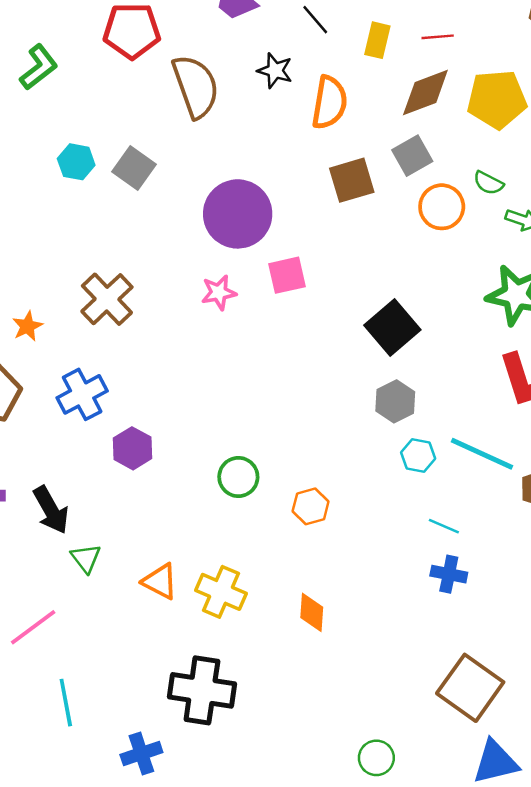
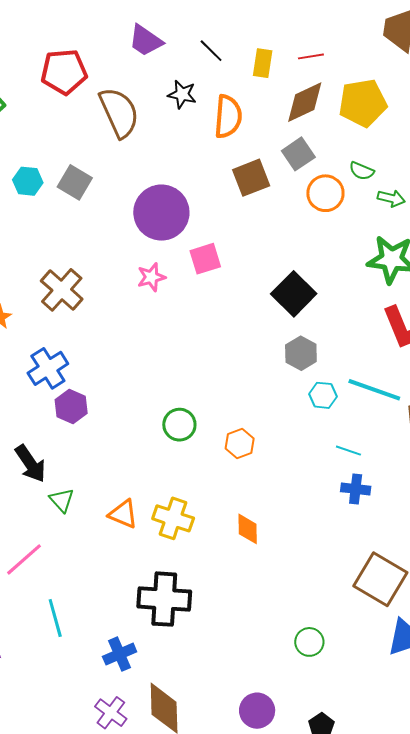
purple hexagon: (132, 448) -> (71, 406), moved

